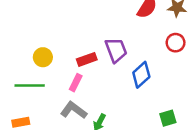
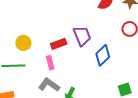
pink rectangle: (76, 83) -> (50, 63), turned -40

